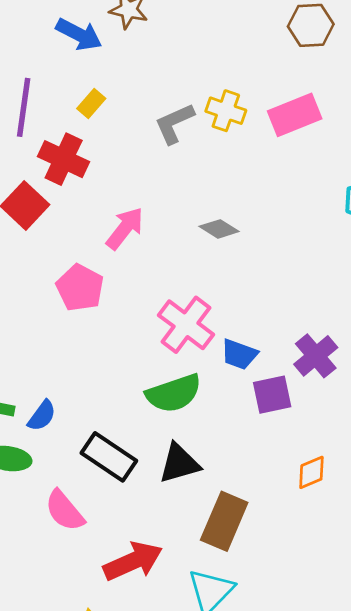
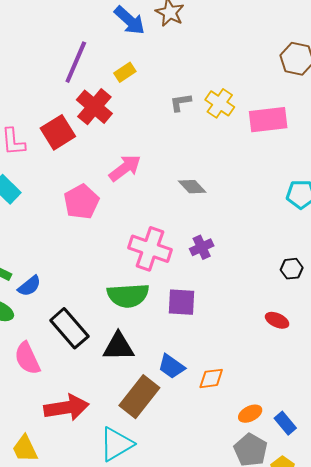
gray L-shape: (174, 123) -> (181, 102), size x0.7
pink cross: (186, 325) -> (150, 249), turned -33
blue trapezoid: (239, 354) -> (171, 366), moved
purple cross: (316, 356) -> (202, 247), moved, size x0.7
purple square: (272, 395) -> (182, 302), moved

